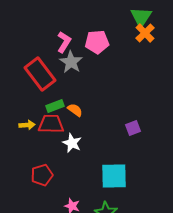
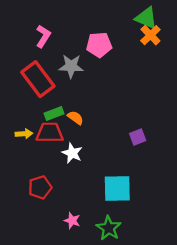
green triangle: (141, 17) -> (146, 18), turned -40
pink L-shape: (64, 42) -> (43, 36), moved
gray star: (71, 62) -> (71, 66), turned -30

